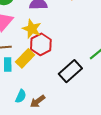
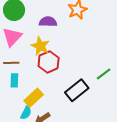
yellow rectangle: (25, 58) -> (34, 98), moved

